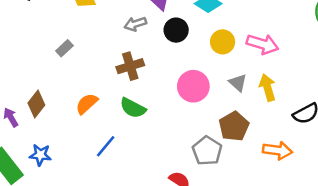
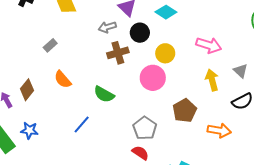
yellow circle: (223, 42) -> (165, 53), moved
brown cross: (130, 66) -> (118, 53), moved
gray triangle: (238, 83) -> (241, 71), moved
orange semicircle: (87, 104) -> (63, 79), moved, turned -90
gray pentagon: (207, 151) -> (145, 128), moved

